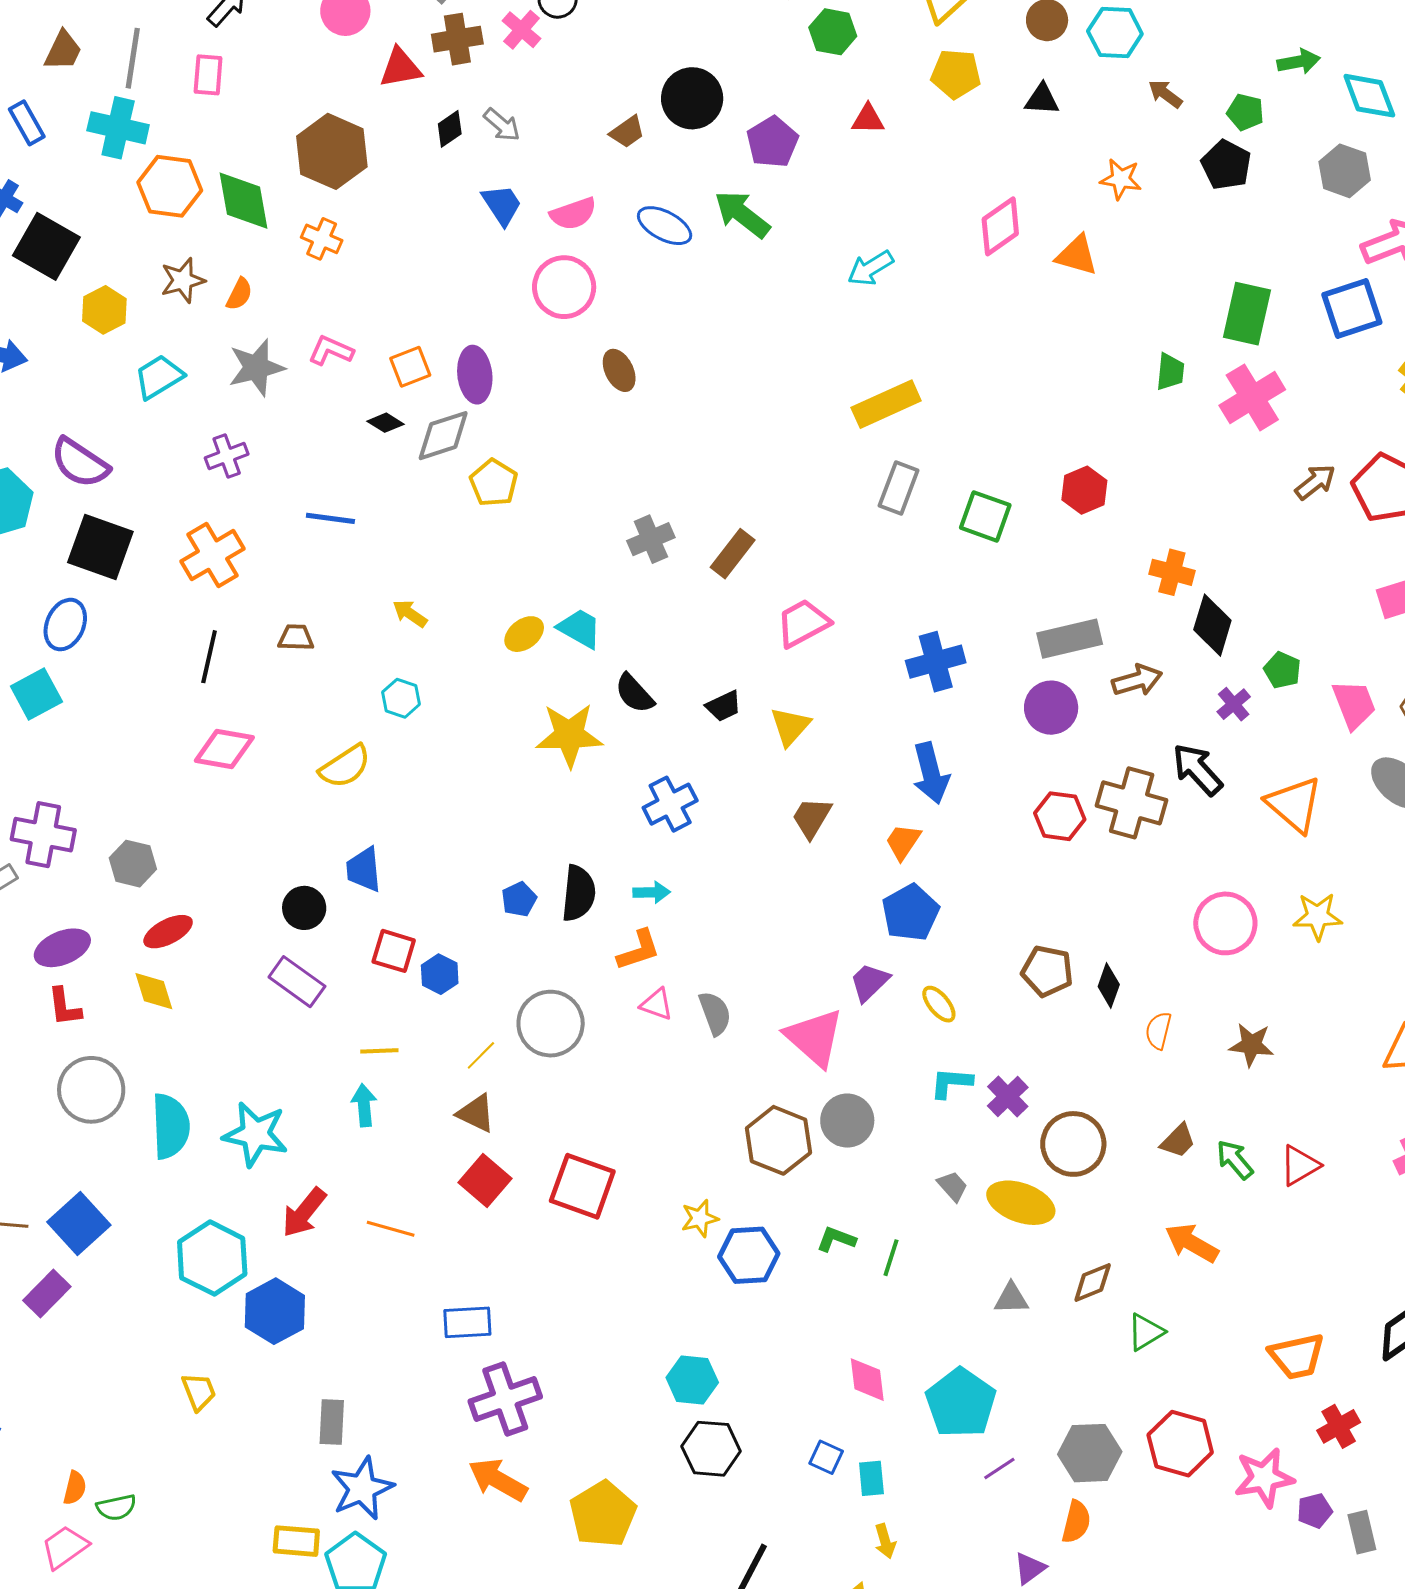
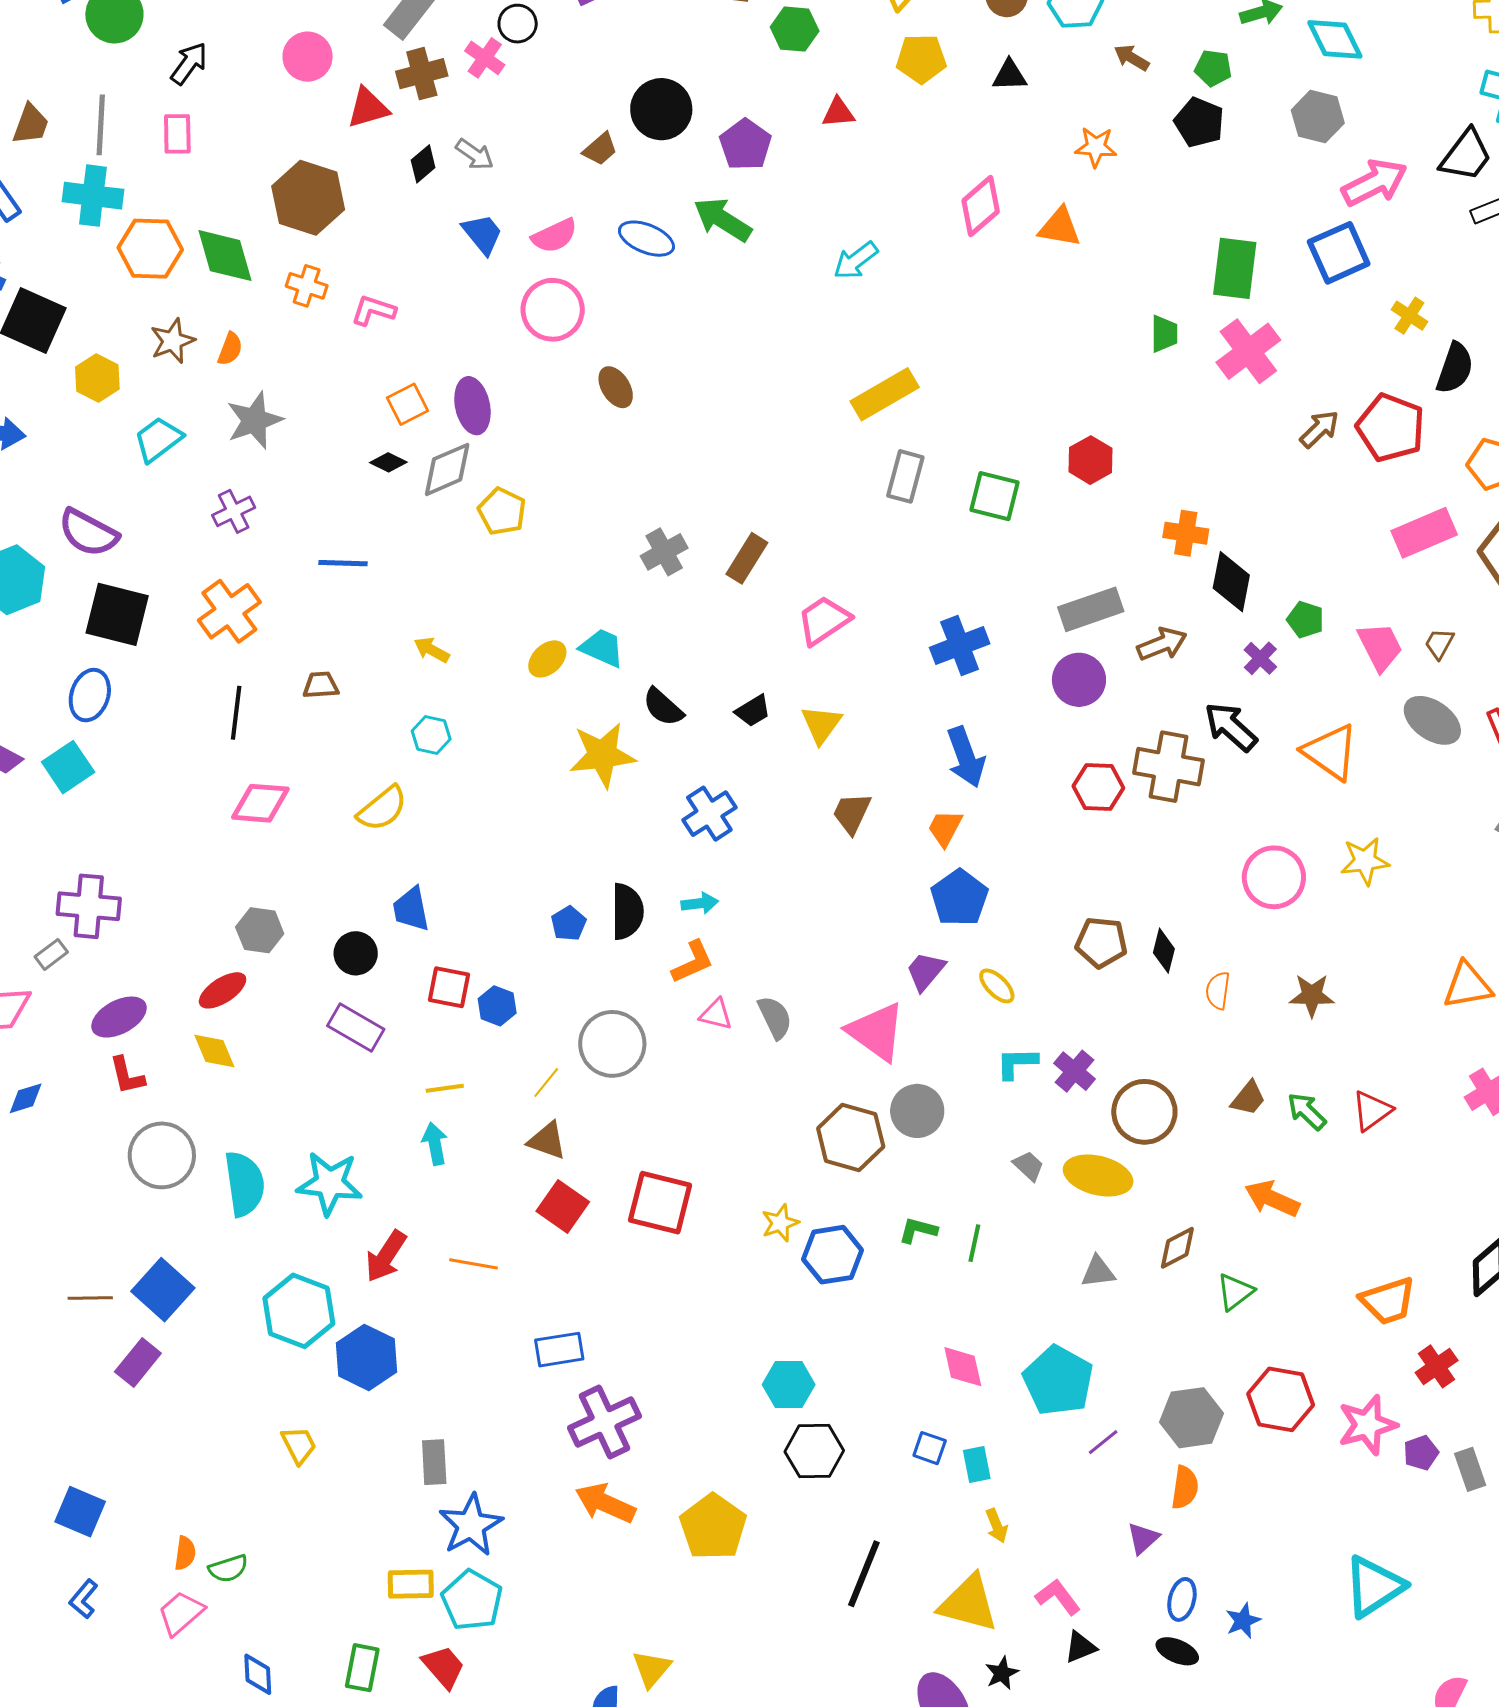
pink L-shape: (331, 351) -> (373, 310), moved
gray hexagon: (133, 864) -> (260, 930), moved

